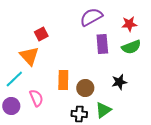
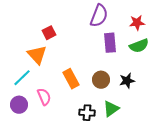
purple semicircle: (91, 17) -> (99, 16), turned 140
orange rectangle: (63, 80) -> (71, 79), turned -30
brown circle: (85, 88) -> (101, 80), moved

